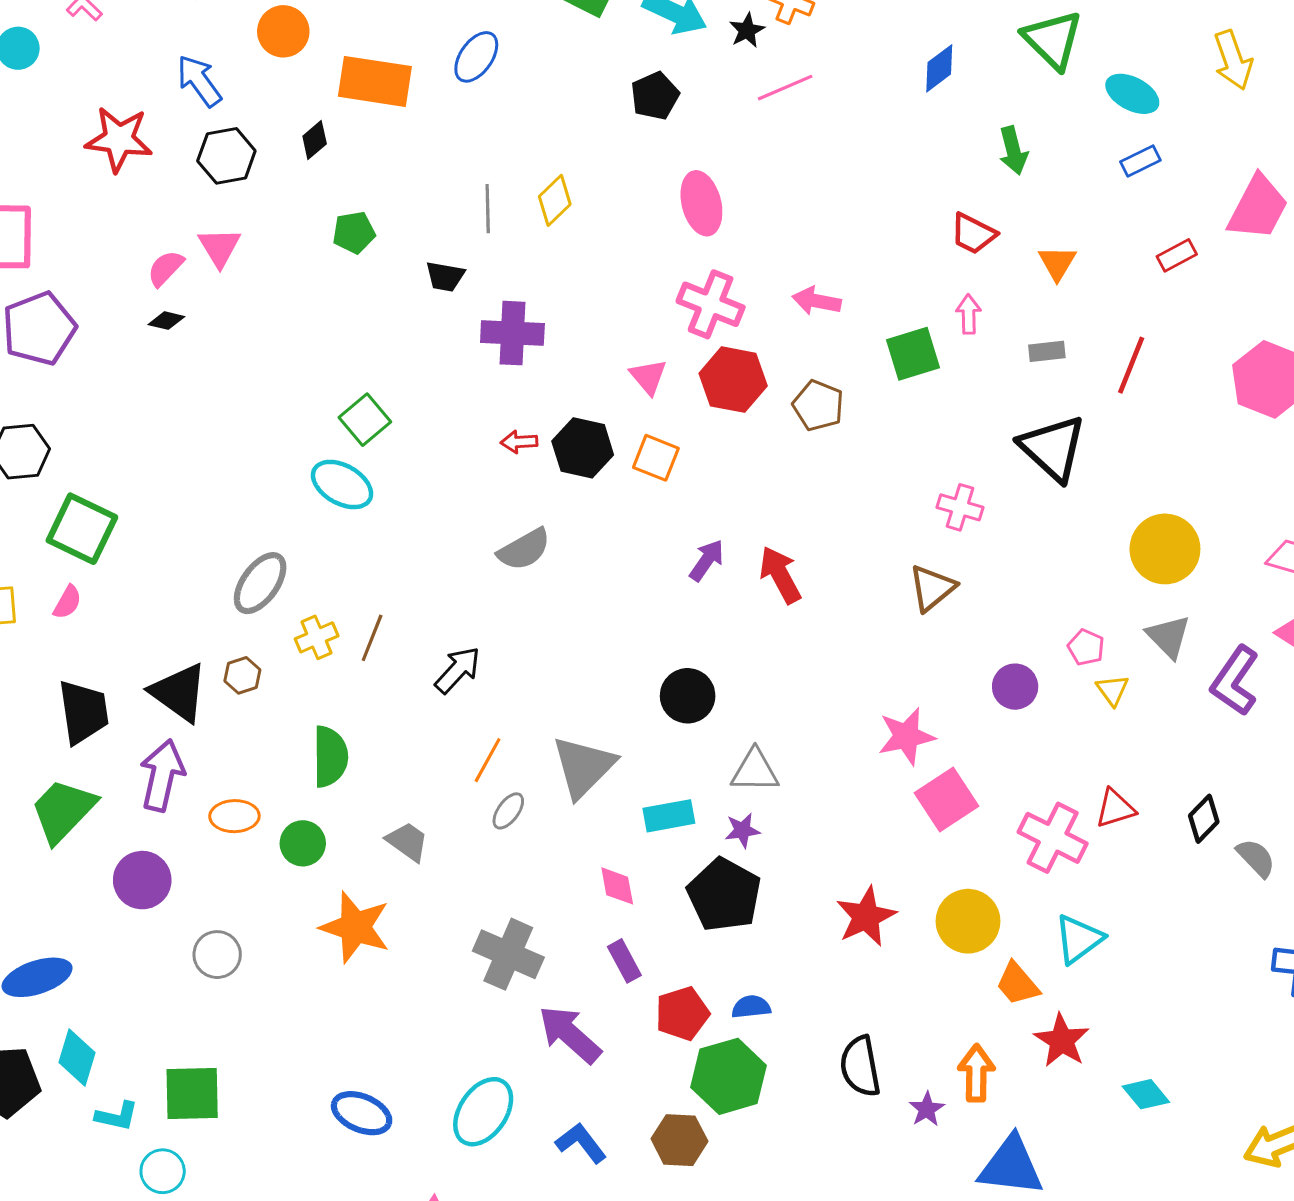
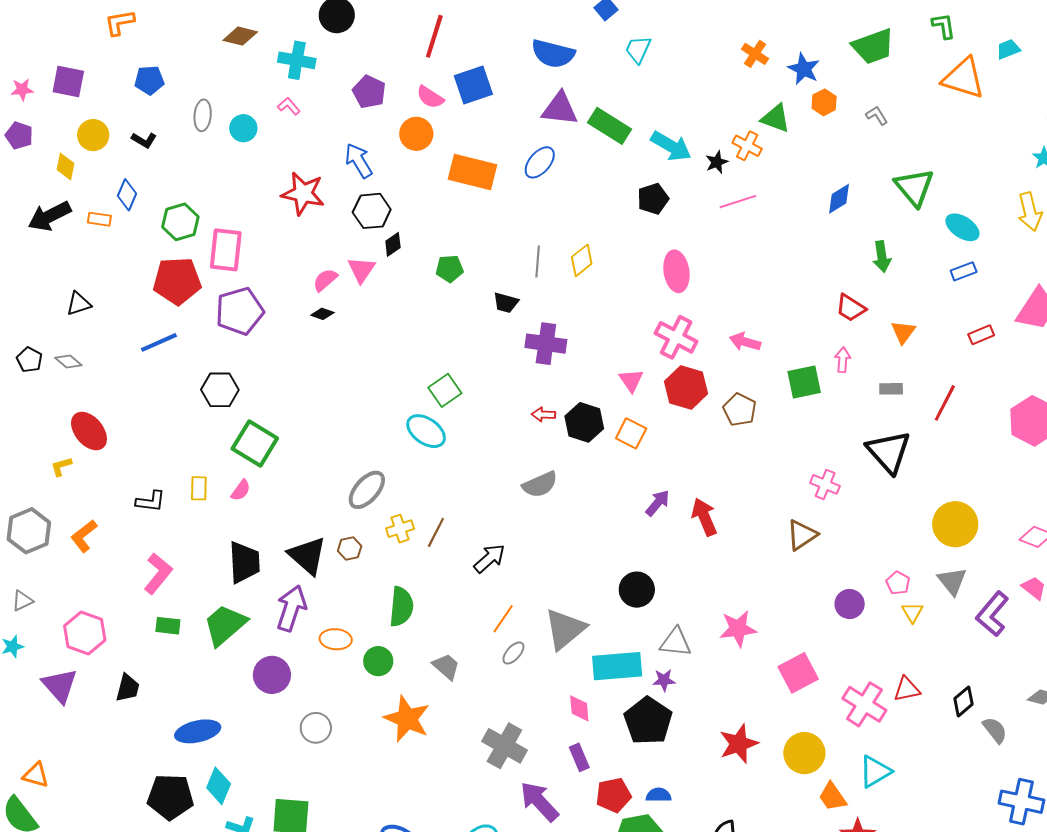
black diamond: (315, 140) -> (393, 244), moved
pink star: (906, 736) -> (738, 629), moved
cyan rectangle: (669, 816) -> (617, 666), size x1.5

